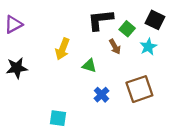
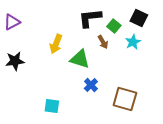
green triangle: (89, 66) -> (80, 59), size x1.5
brown square: (139, 89) -> (125, 99), moved, turned 35

